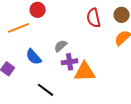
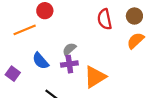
purple cross: (70, 62) -> (69, 64), moved
orange triangle: (85, 72) -> (95, 77), turned -30

